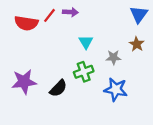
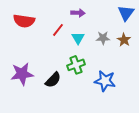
purple arrow: (70, 12) -> (78, 13), moved
red line: (49, 15) -> (58, 30), moved
gray star: (113, 57) -> (103, 38), moved

